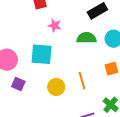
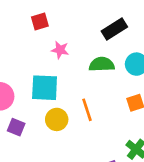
orange line: (82, 81) -> (87, 110), moved
yellow circle: (56, 87) -> (57, 119), moved

